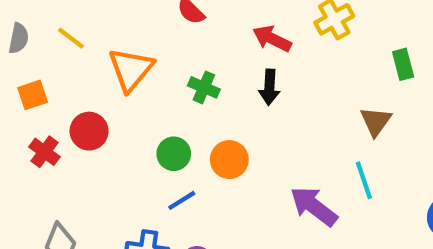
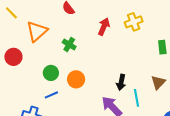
red arrow: (272, 39) -> (104, 27), turned 78
black arrow: (269, 87) -> (121, 82), moved
brown triangle: (376, 121) -> (158, 82), moved

